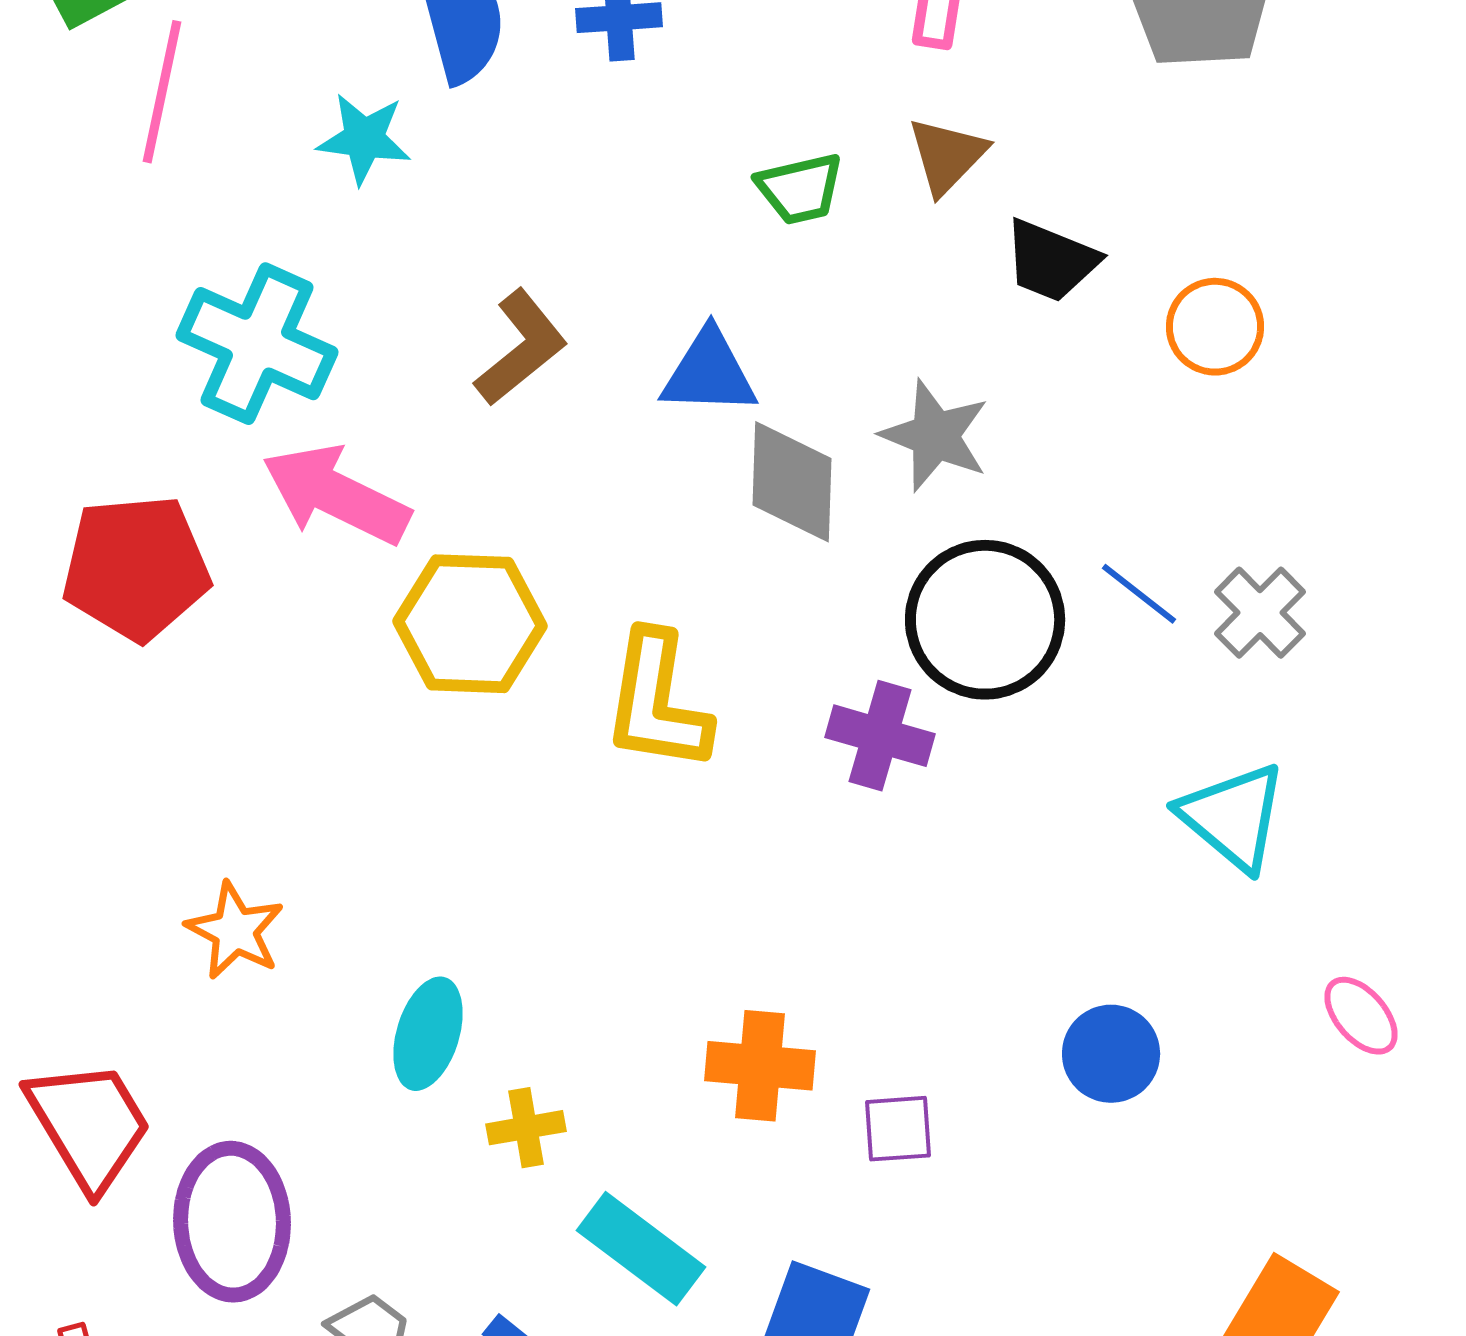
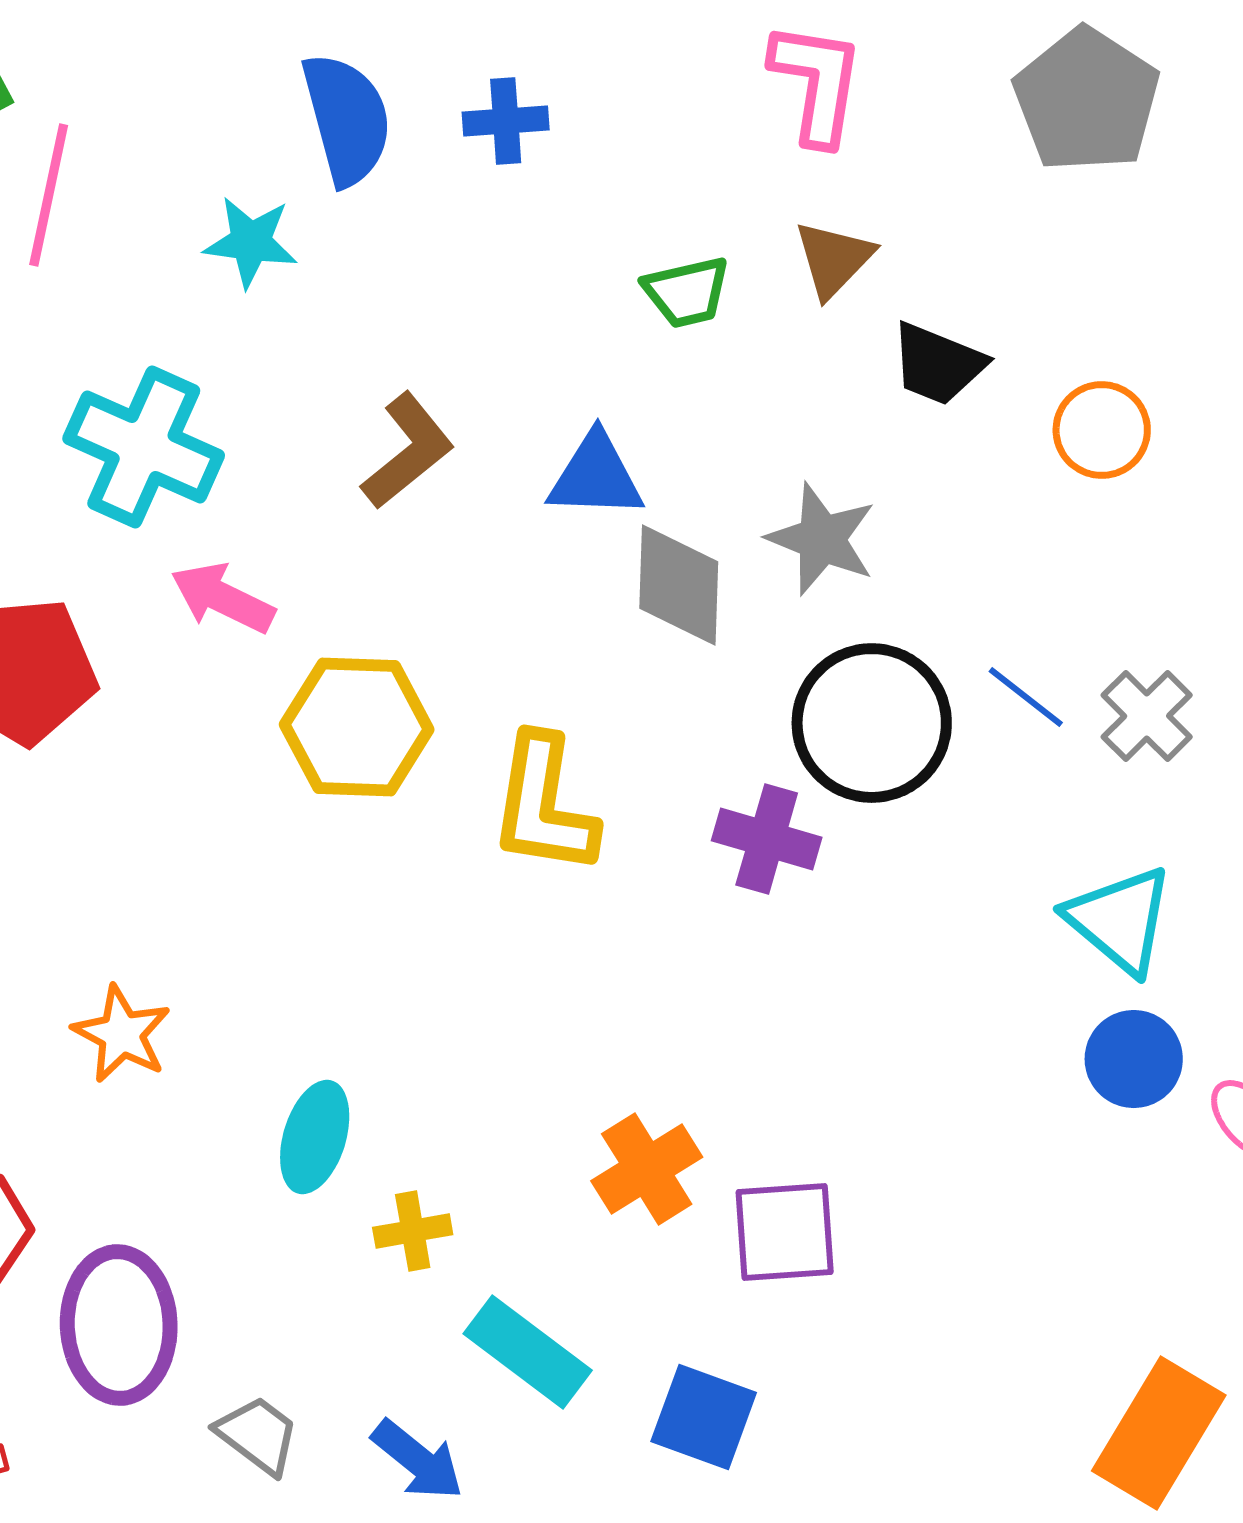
pink arrow: (336, 495) -> (223, 598), size x0.7
blue circle: (1111, 1054) -> (1134, 1059), moved
orange cross: (760, 1066) -> (647, 1169), turned -37
purple square: (898, 1129) -> (785, 1232), size x1.5

